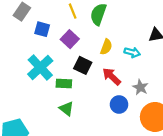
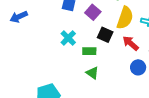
yellow semicircle: (106, 47) -> (125, 18), size x1.6
cyan cross: (40, 67) -> (68, 38), size x0.7

